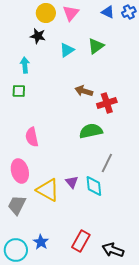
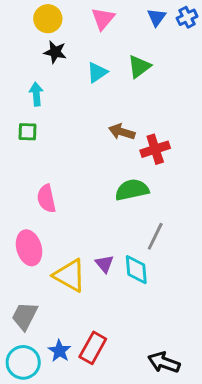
blue triangle: (108, 12) -> (157, 17), turned 40
yellow circle: (46, 13) -> (48, 19), moved
gray trapezoid: (17, 205) -> (25, 316), moved
red rectangle: (81, 241) -> (93, 348), moved

